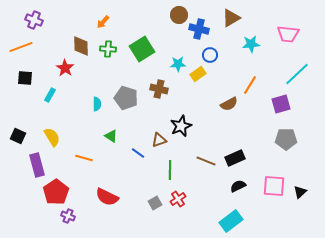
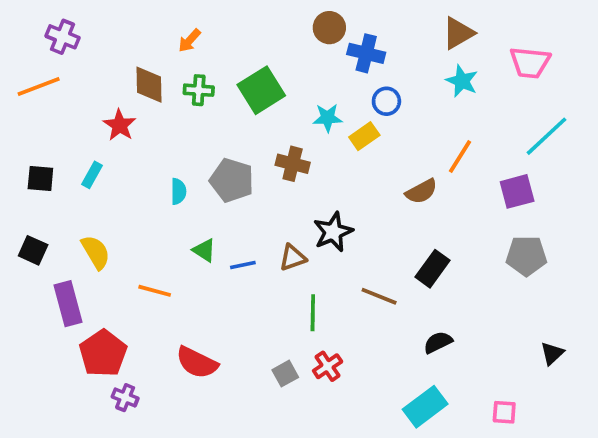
brown triangle: (231, 18) -> (458, 33), moved
cyan star: (251, 44) -> (462, 81), turned 30
black square: (25, 78) -> (40, 179), moved
blue line: (138, 153) -> (243, 265), moved, turned -48
black rectangle: (235, 158) -> (432, 269), moved, turned -30
pink square: (274, 186) -> (504, 412), moved, size x0.6

